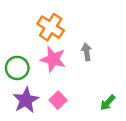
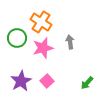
pink star: (53, 59) -> (43, 48), turned -30
green circle: (17, 68) -> (17, 38), moved

